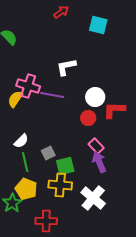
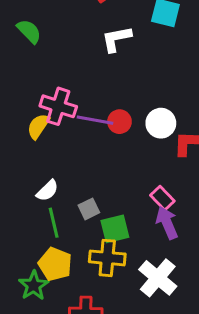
white L-shape: (66, 67) -> (116, 39), moved
red circle: (88, 118) -> (119, 122), moved

